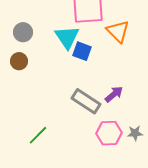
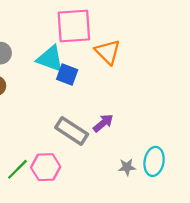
cyan triangle: (67, 37) -> (50, 59), turned -36
pink hexagon: (109, 133) -> (46, 167), moved

